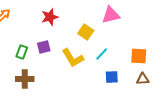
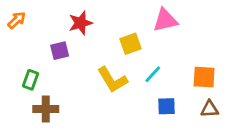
yellow square: (86, 32) -> (130, 44), turned 35
purple square: (44, 47) -> (60, 51), moved
green rectangle: (22, 52) -> (31, 80), moved

